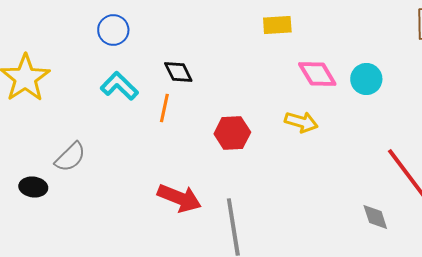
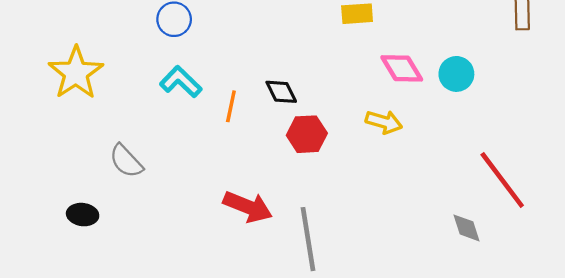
black diamond: (178, 72) -> (281, 92), moved
gray semicircle: (70, 157) -> (126, 161), turned 92
black ellipse: (33, 187) -> (83, 215), moved

